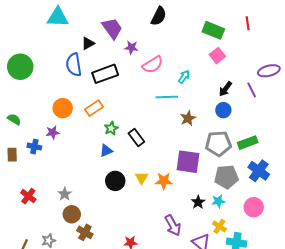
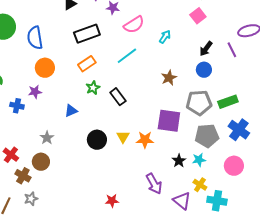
blue semicircle: (74, 65) -> (35, 38), moved
cyan line: (167, 97) -> (127, 56), moved, turned -35
orange rectangle: (94, 108) -> (87, 64), moved
blue triangle: (106, 151) -> (71, 111), moved
gray star: (65, 194) -> (47, 138), moved
brown circle: (72, 214) -> (41, 162), moved
brown cross: (85, 232) -> (23, 176), moved

